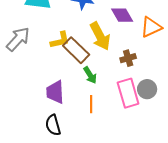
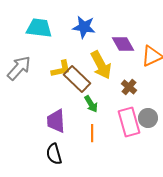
brown cross: (128, 58) -> (129, 87), turned -35

